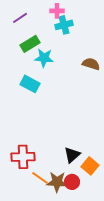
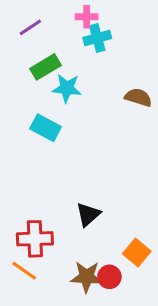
black triangle: (72, 155) -> (88, 214), moved
orange line: (40, 178) -> (24, 271), moved

